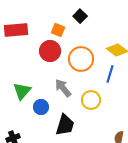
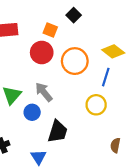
gray arrow: (63, 88) -> (44, 92), moved
yellow circle: (91, 100) -> (96, 105), moved

